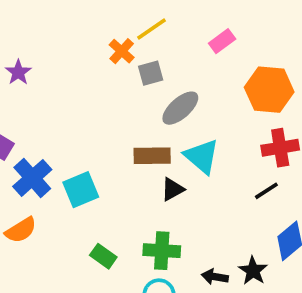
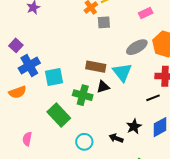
gray ellipse: (180, 108) -> (137, 47), moved
green cross: (162, 251) -> (83, 95), moved
green rectangle: (103, 256) -> (59, 115), size x1.6
black star: (253, 271) -> (134, 126), moved

